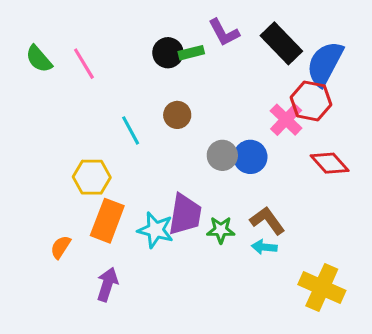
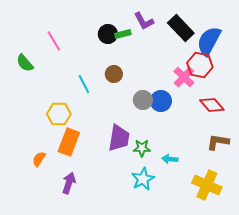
green semicircle: (39, 59) -> (25, 63), moved
brown L-shape: (267, 221) -> (218, 142), moved, turned -45
cyan star: (155, 230) -> (143, 179), moved, turned 30

